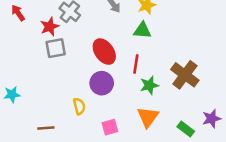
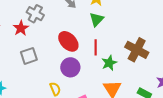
green triangle: (142, 30) -> (97, 19), turned -42
gray square: (56, 48) -> (29, 56), moved

